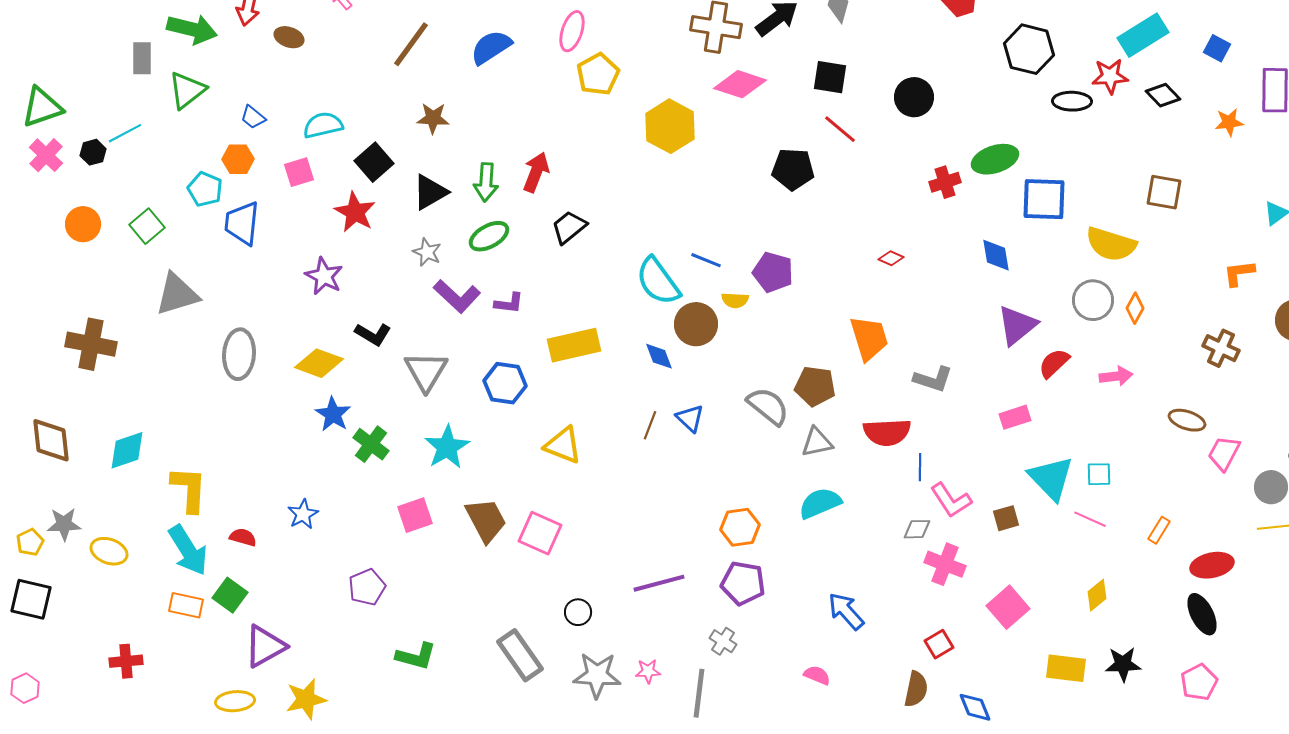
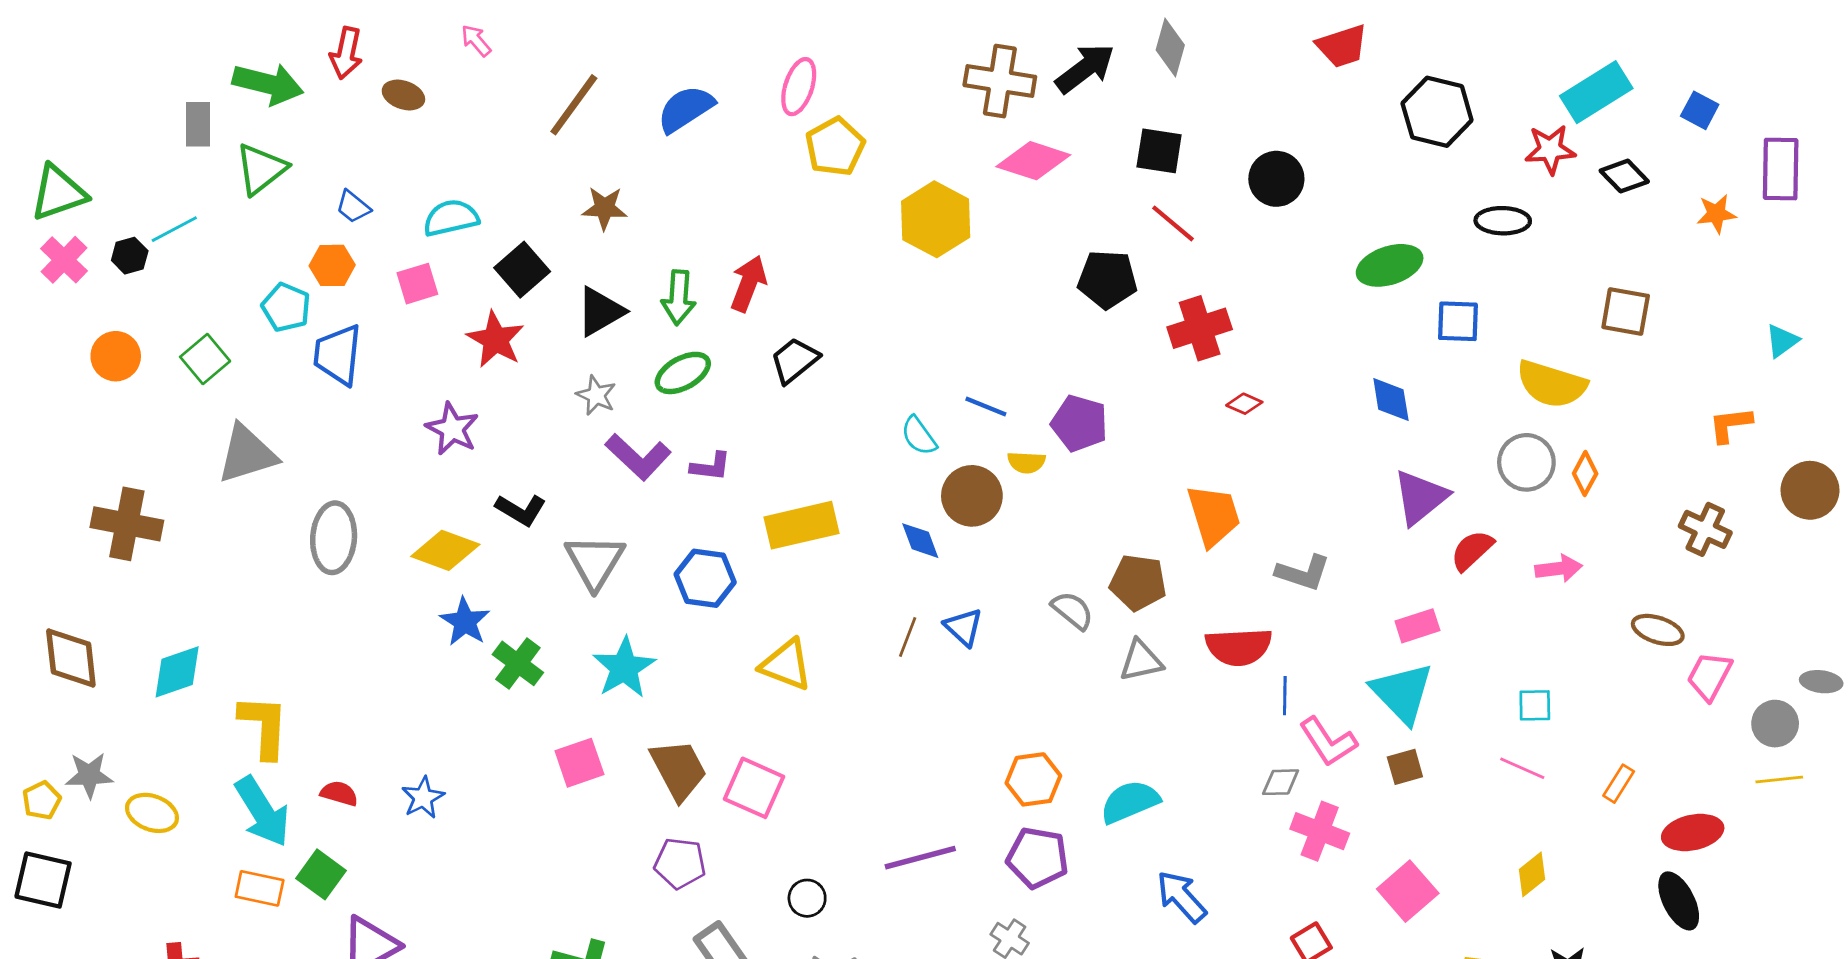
black ellipse: (1072, 101) -> (1503, 221), moved
red cross: (945, 182) -> (1200, 328), moved, size x1.4
blue square: (1044, 199) -> (1458, 321), size x0.7
cyan semicircle: (658, 281) -> (919, 436), size x0.6
gray semicircle: (768, 406) -> (1072, 610), size x0.7
cyan triangle: (1051, 478) -> (1402, 693), moved
cyan semicircle: (820, 503) -> (1130, 802), moved
blue star: (303, 514) -> (423, 798), moved
purple pentagon: (367, 587) -> (680, 863), moved, turned 30

